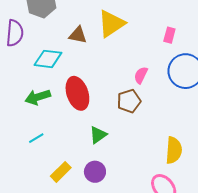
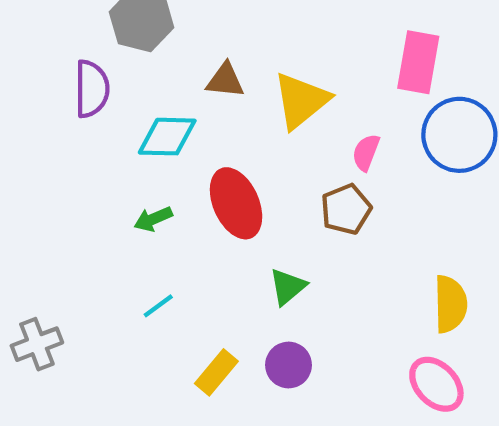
yellow triangle: (111, 24) -> (301, 101), moved
pink rectangle: (169, 35) -> (418, 62), size x1.8
green arrow: (38, 97) -> (153, 219), size x0.7

